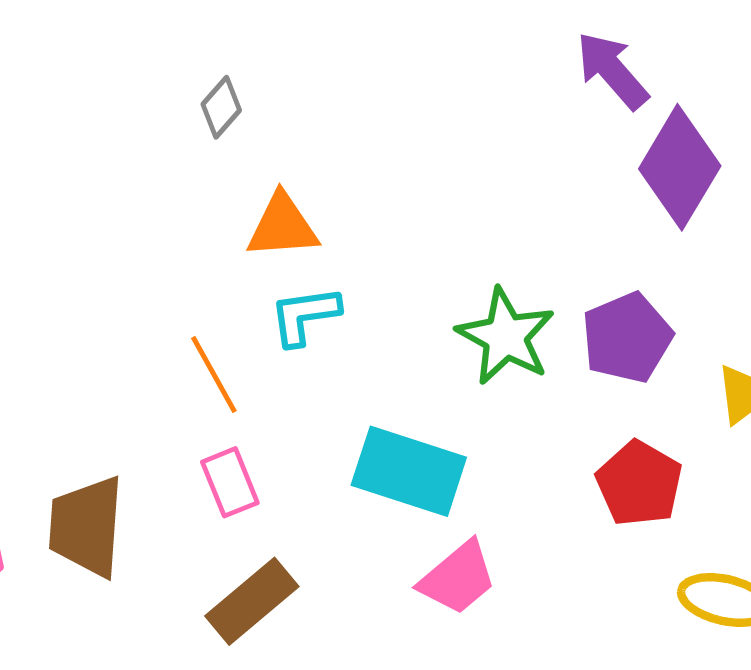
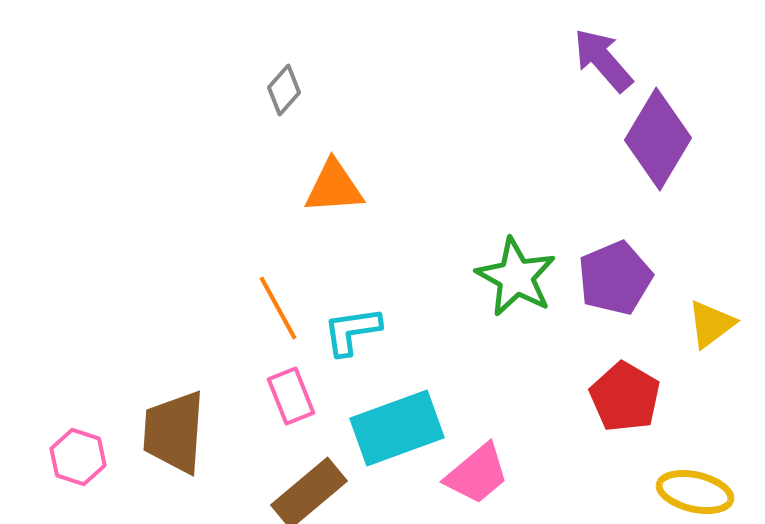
cyan L-shape: (305, 316) -> (352, 331), moved
cyan rectangle: (409, 471) -> (397, 428), moved, turned -38

